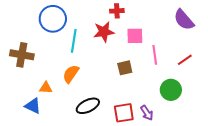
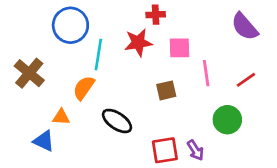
brown cross: (22, 55) -> (29, 73), turned 30
orange semicircle: (71, 74) -> (84, 88), moved
black ellipse: (88, 106) -> (117, 121), moved, turned 60

